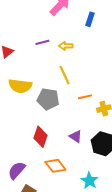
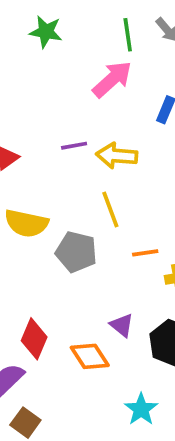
yellow arrow: (66, 46) -> (117, 156), size x1.5
red diamond: (41, 137) -> (34, 339), moved
orange diamond: (55, 166) -> (90, 356), moved

